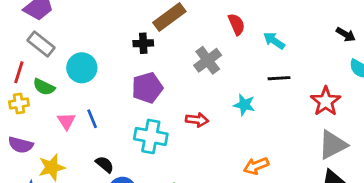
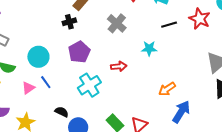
cyan circle: (82, 68) -> (38, 57), moved
red star: (326, 101) -> (200, 19), moved
pink triangle: (66, 121) -> (28, 88), turned 40
cyan cross: (151, 136) -> (89, 85), turned -30

